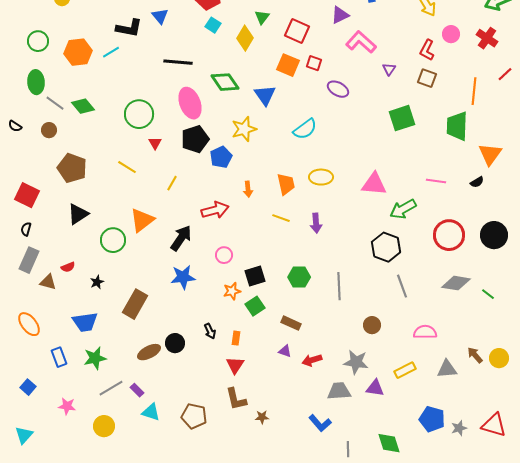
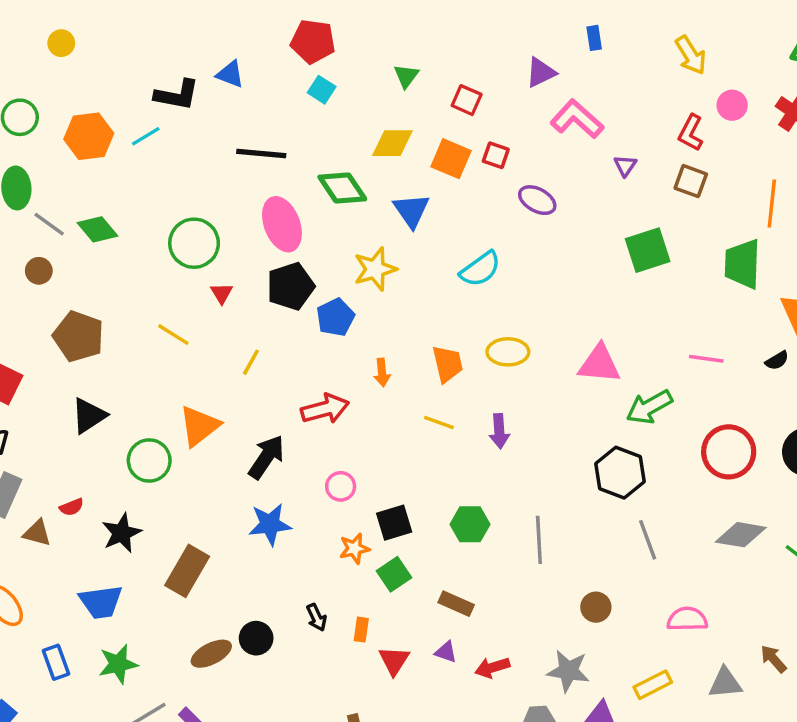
blue triangle: (160, 16) -> (230, 74), turned -30
red square: (297, 31) -> (467, 100), size x0.7
yellow diamond: (245, 38) -> (392, 143), moved, turned 60
black star: (97, 282) -> (122, 533), size x1.6
red triangle: (235, 365) -> (394, 661), moved

